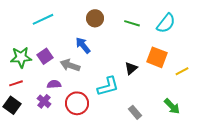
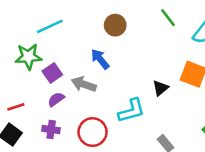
green line: (132, 23) -> (168, 18), moved, turned 35
green star: (21, 57) -> (28, 57), moved
purple semicircle: (54, 84) -> (56, 99), moved, turned -32
purple cross: (44, 101) -> (51, 130), turned -32

